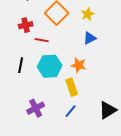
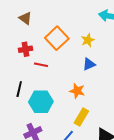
cyan hexagon: (50, 66) -> (41, 102), moved
yellow rectangle: (72, 87) -> (81, 117), moved, turned 48

